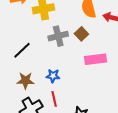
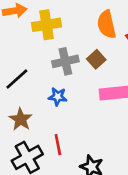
blue star: (53, 76) -> (58, 97), moved
brown star: (25, 81) -> (21, 119), turned 30

